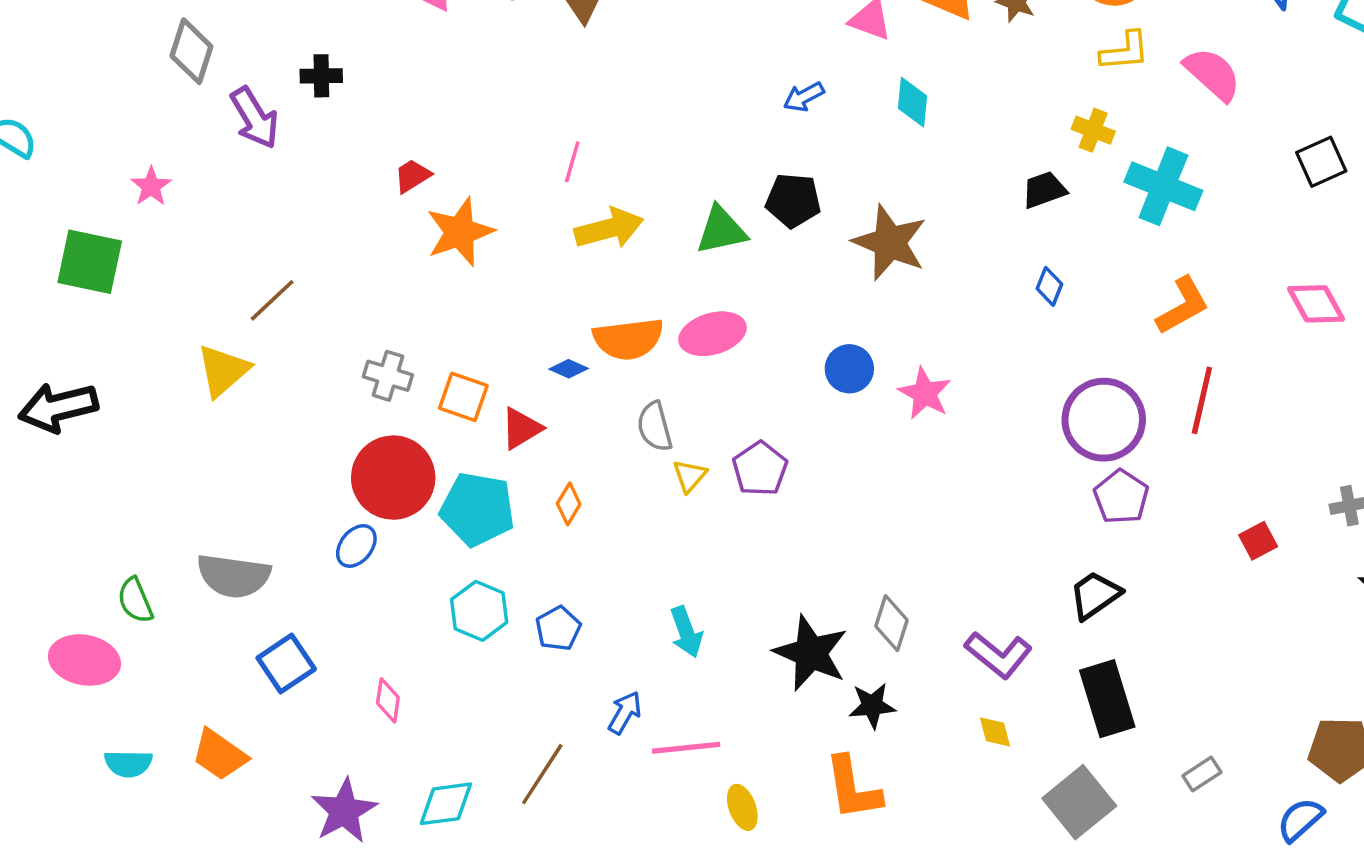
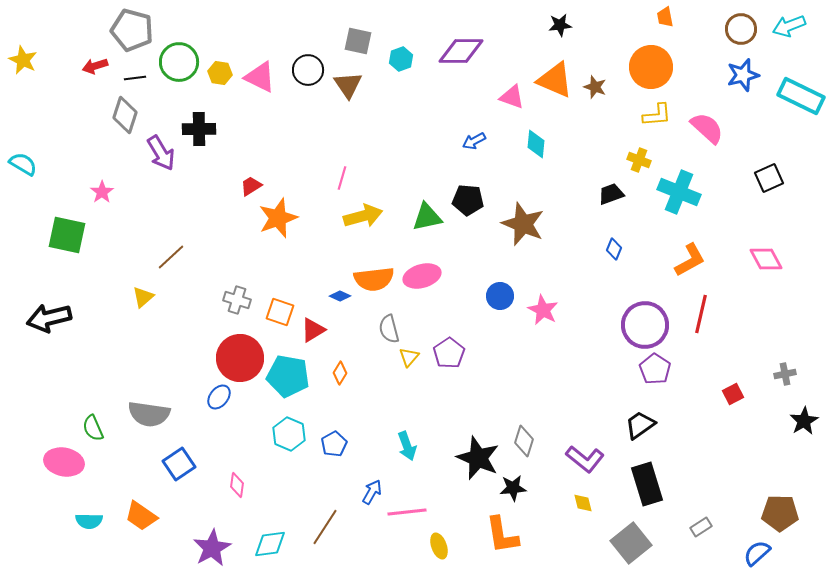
black cross: (321, 76) -> (199, 129), size x1.4
yellow triangle: (223, 371) -> (143, 297), size x0.7

